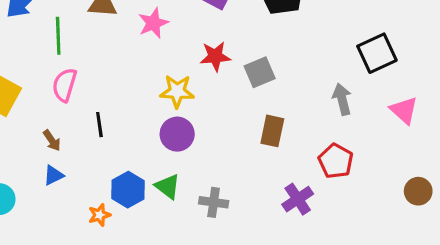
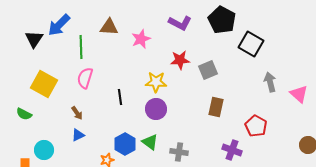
black square: (377, 53) -> (251, 44), moved, turned -35
gray arrow: (342, 99) -> (270, 82), moved
black line: (99, 125) -> (120, 97), moved
purple cross: (298, 199) -> (232, 150), turned -36

